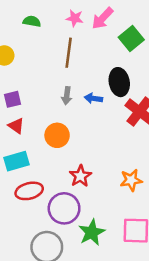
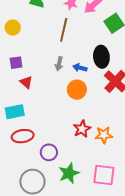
red triangle: (16, 126) -> (26, 82), moved
orange circle: (57, 135) -> (77, 90), moved
red star: (80, 176) -> (82, 129), moved
purple circle: (64, 208) -> (49, 152), size x0.7

